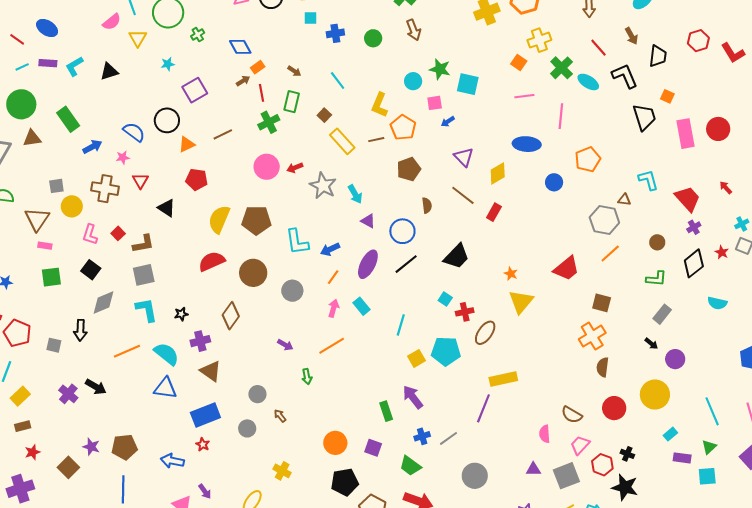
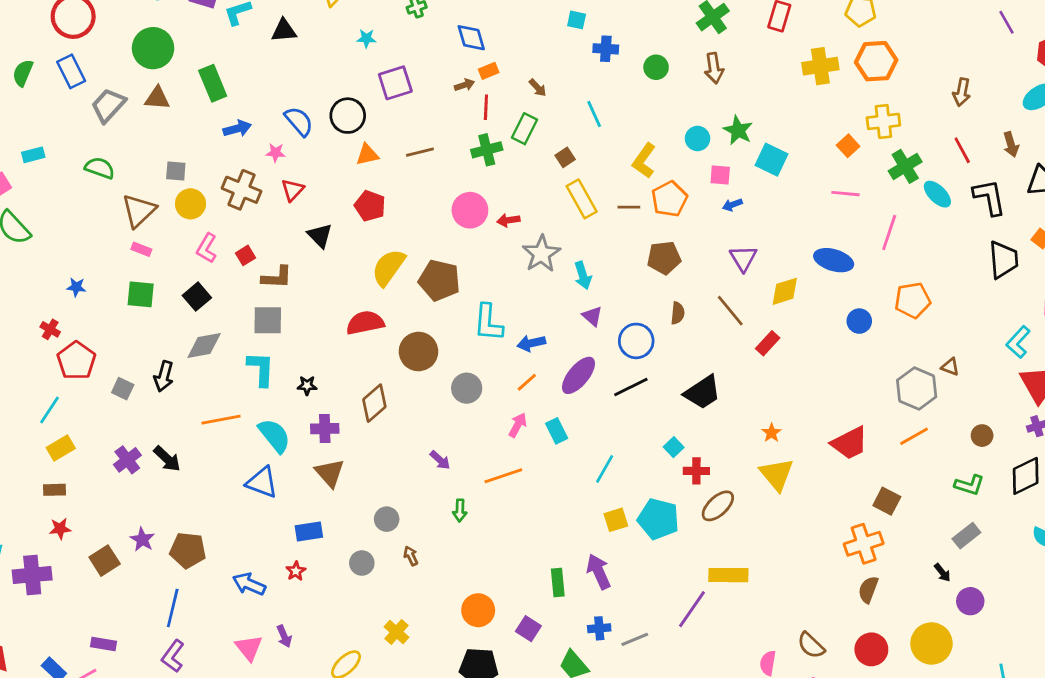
cyan L-shape: (648, 180) -> (1018, 342), moved, turned -135
yellow triangle: (521, 302) -> (777, 474), turned -32
blue rectangle: (205, 415) -> (309, 531), size x0.7

